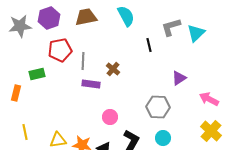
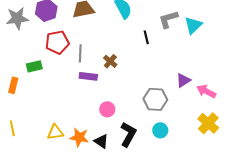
purple triangle: (179, 78) -> (183, 80), moved
yellow line: (25, 132) -> (12, 128), moved

